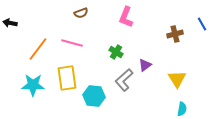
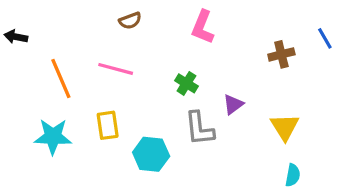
orange line: (38, 49) -> (61, 79), turned -60
yellow rectangle: (67, 78) -> (108, 125), size x0.7
gray L-shape: (124, 80) -> (199, 129), turned -55

